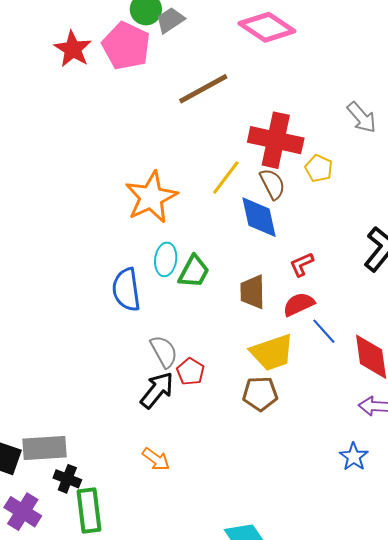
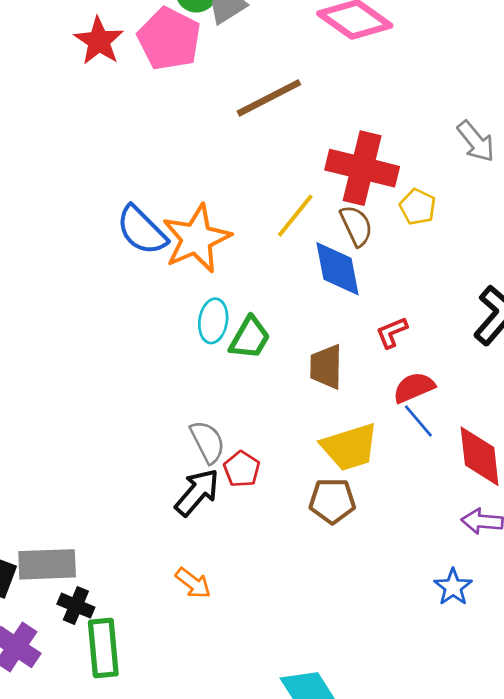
blue semicircle: (126, 290) -> (142, 230), moved, turned -39
red semicircle: (299, 304) -> (414, 387), moved

